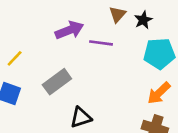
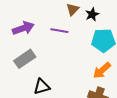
purple arrow: (69, 30) -> (23, 28), moved

